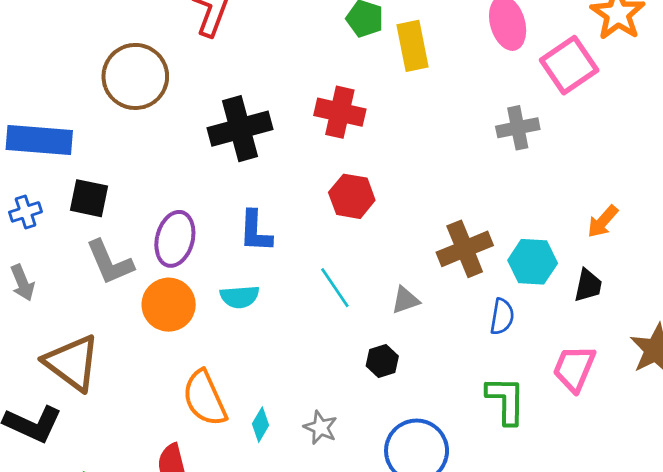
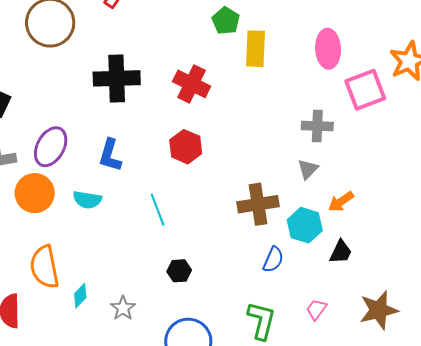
orange arrow: (603, 221) -> (341, 202), moved
gray triangle: (405, 300) -> (308, 169), moved, turned -40
pink trapezoid: (574, 368) -> (316, 309), size x0.6

